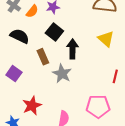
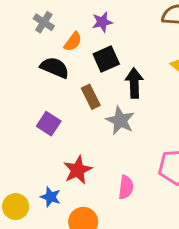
orange semicircle: (32, 11) -> (73, 42), moved
black square: (54, 32) -> (106, 59), turned 30

